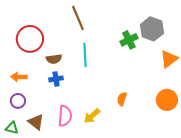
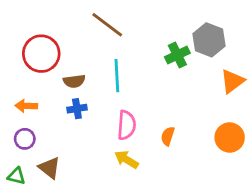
brown line: (78, 18) -> (107, 25), turned -30
pink semicircle: (65, 116) -> (126, 125), moved
yellow arrow: (92, 116) -> (126, 160), turned 72

